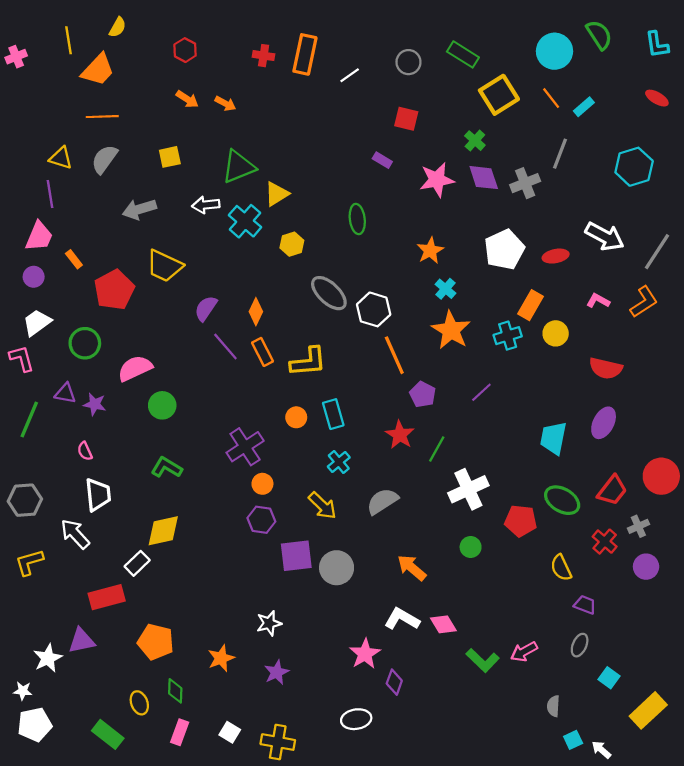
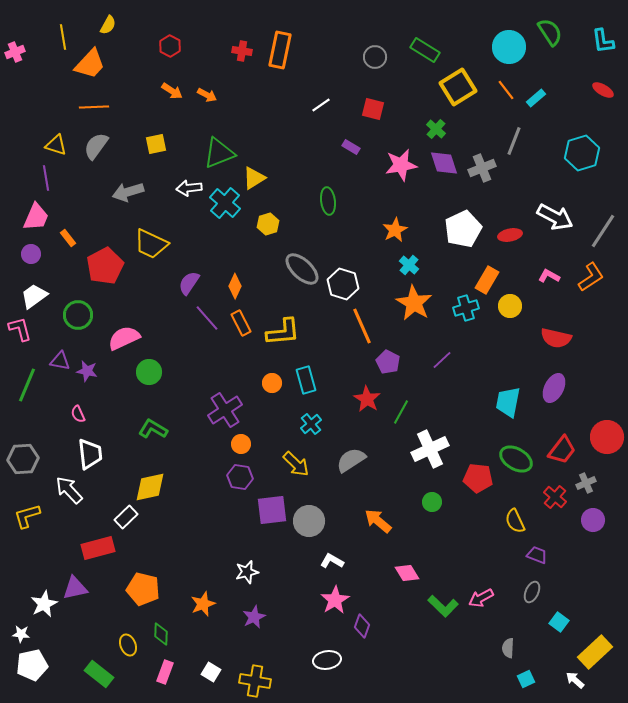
white line: (350, 75) -> (321, 105), moved
white L-shape: (402, 619) -> (332, 561), moved, size x0.7
white arrow: (601, 750) -> (575, 680), moved

